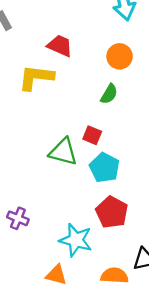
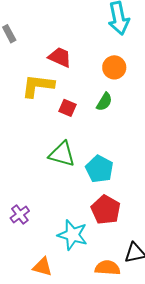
red square: (92, 135) -> (68, 108), moved
purple cross: (18, 218) -> (20, 214), turned 30
orange triangle: (56, 275) -> (42, 267), moved

